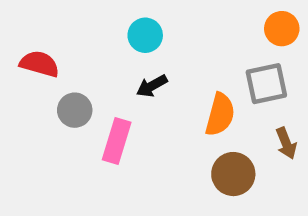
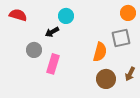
red semicircle: (39, 64) -> (18, 15), moved
black arrow: (152, 86) -> (52, 32), moved
brown arrow: (286, 143) -> (130, 74), moved, turned 48

